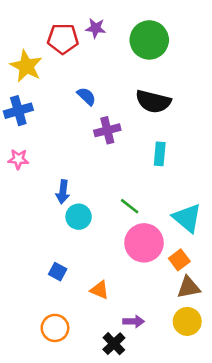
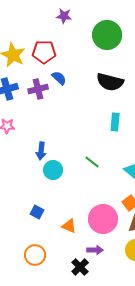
purple star: (96, 28) -> (64, 16), moved
red pentagon: (63, 39) -> (44, 52), moved
purple cross: (107, 130) -> (38, 89), moved
pink circle: (144, 243) -> (103, 219), moved

